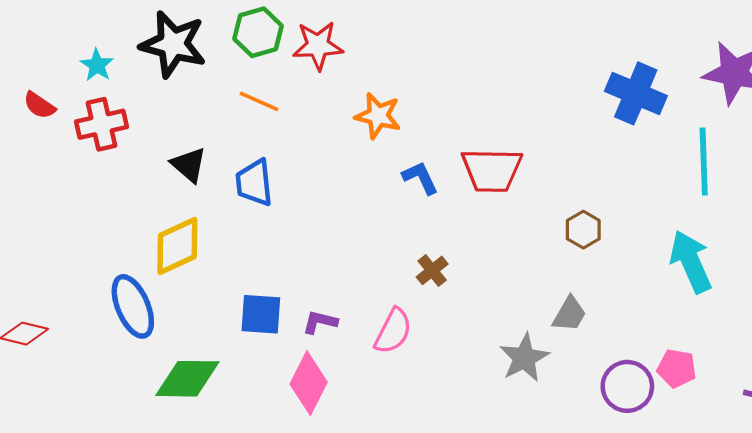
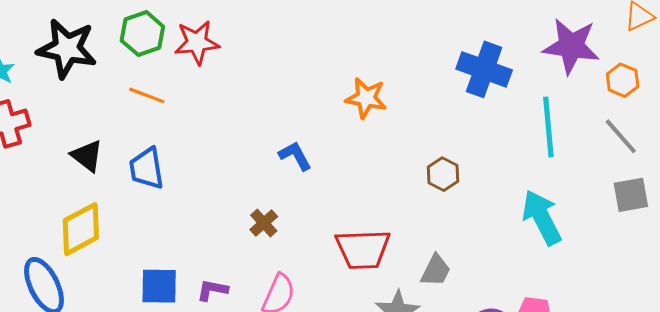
orange star: (378, 116) -> (366, 98), moved
red trapezoid: (492, 170) -> (363, 249), moved
brown hexagon: (583, 230) -> (443, 174), moved
brown cross: (432, 270) -> (264, 223), moved

